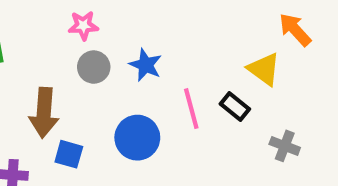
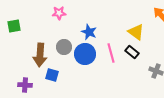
gray circle: (94, 67) -> (64, 47), moved
yellow triangle: (264, 69) -> (136, 32), moved
blue circle: (137, 138) -> (85, 54), moved

